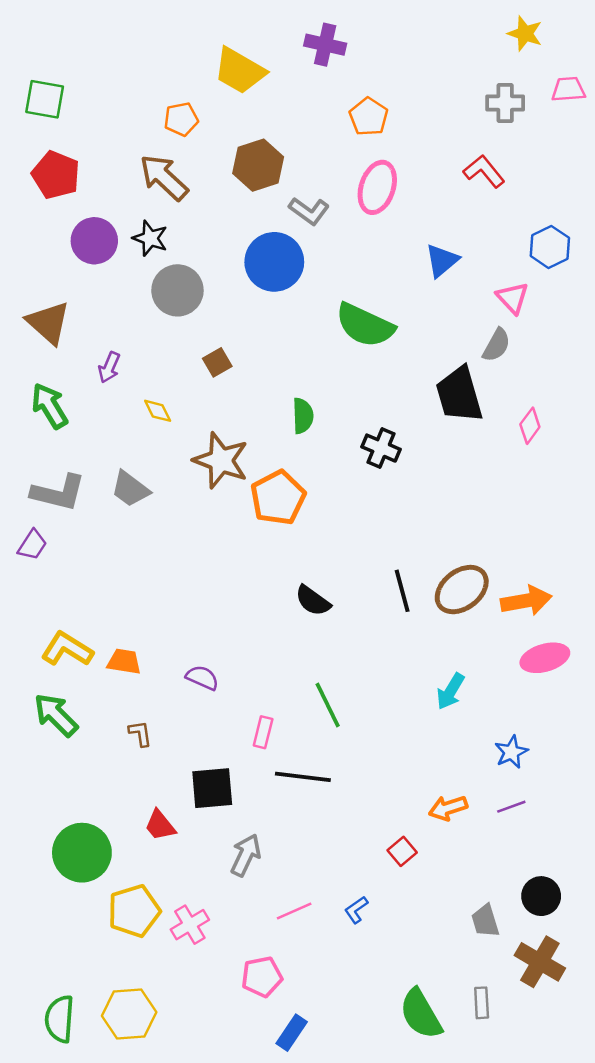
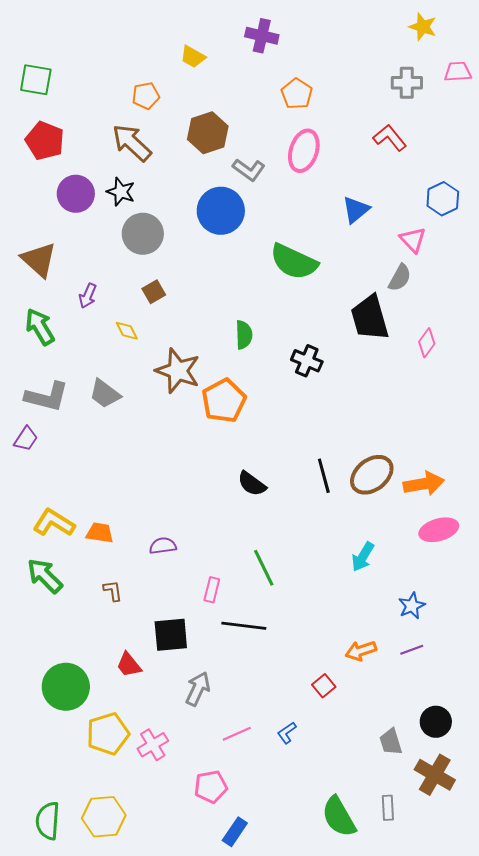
yellow trapezoid: (240, 71) -> (193, 57), size x0.6
brown square: (217, 362) -> (154, 292), moved
purple semicircle: (202, 678) -> (163, 546), turned -32

